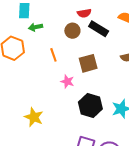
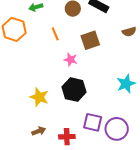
black hexagon: (90, 105) -> (74, 90), moved

